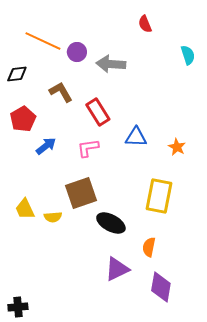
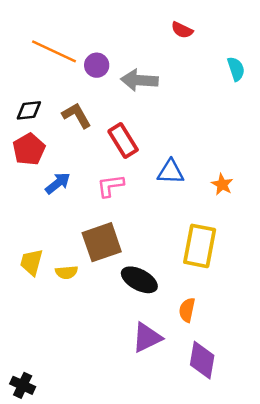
red semicircle: (145, 24) -> (182, 30), turned -42
black diamond: (17, 74) -> (29, 110), moved
yellow trapezoid: (25, 209) -> (31, 262), turned 40
black cross: (18, 307) -> (23, 385), turned 30

